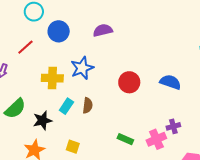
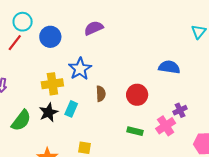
red line: (25, 47) -> (15, 43), moved
red circle: (129, 82) -> (137, 95), moved
brown semicircle: (88, 105) -> (101, 94), moved
black star: (42, 120) -> (48, 112), moved

